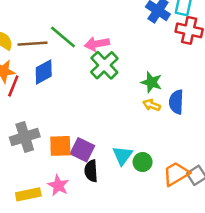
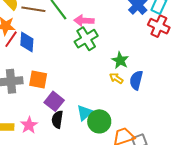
blue diamond: (44, 72) -> (27, 42), moved, turned -70
orange square: (60, 146) -> (38, 80), moved
green circle: (143, 162) -> (99, 121), size x1.5

